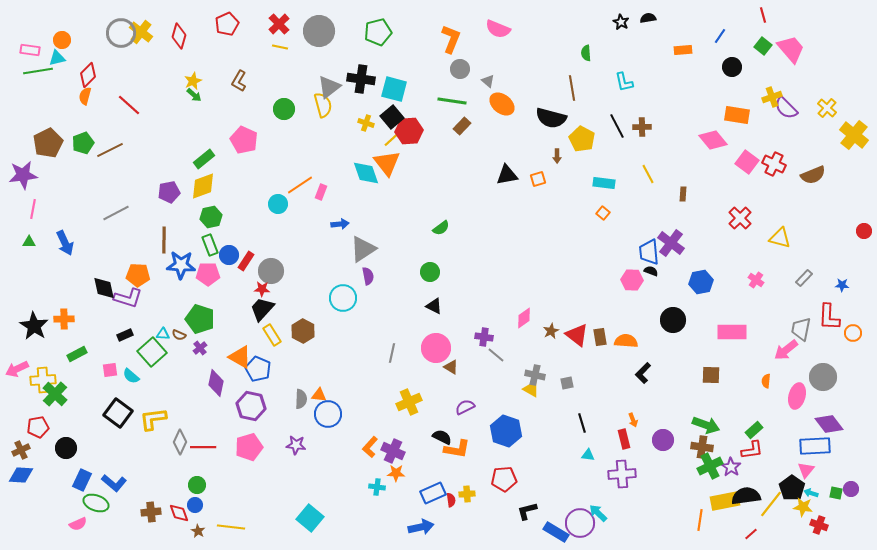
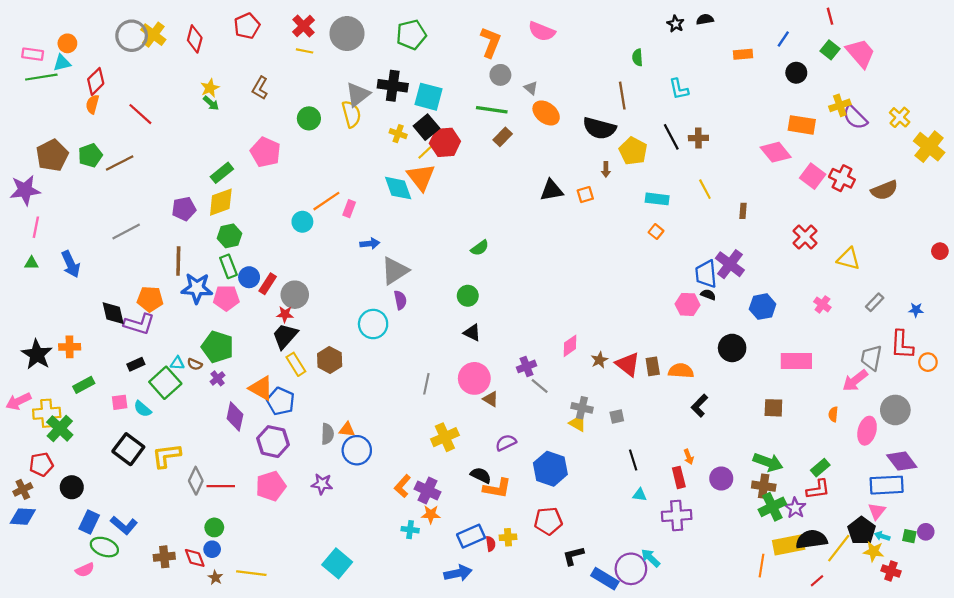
purple cross: (484, 337) -> (526, 366), turned -30

